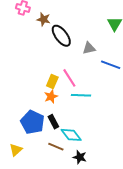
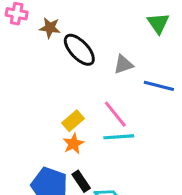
pink line: (69, 78) -> (115, 114), moved
yellow rectangle: (52, 82) -> (73, 121), turned 32

